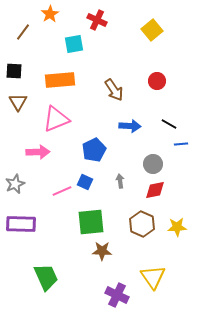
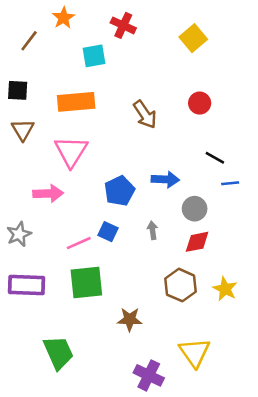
pink triangle: (56, 119) -> (71, 151), turned -36
blue arrow: (130, 126) -> (165, 179), moved
green square: (91, 222) -> (86, 282), moved
yellow star: (177, 227) -> (225, 289), turned 30

